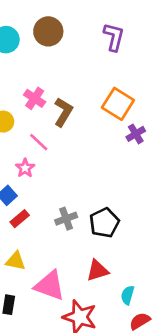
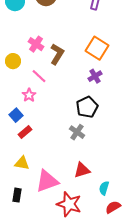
purple cross: (136, 134) -> (95, 76), moved
gray cross: (66, 219) -> (77, 132), moved, turned -35
black pentagon: (104, 223) -> (87, 107), moved
pink triangle: (50, 286) -> (47, 181), turned -40

